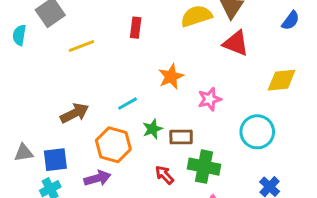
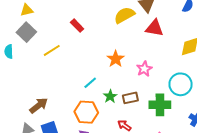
red rectangle: (136, 28) -> (77, 26), moved, turned -40
brown arrow: (75, 113) -> (39, 106), moved
green cross: (204, 167) -> (160, 105), moved

